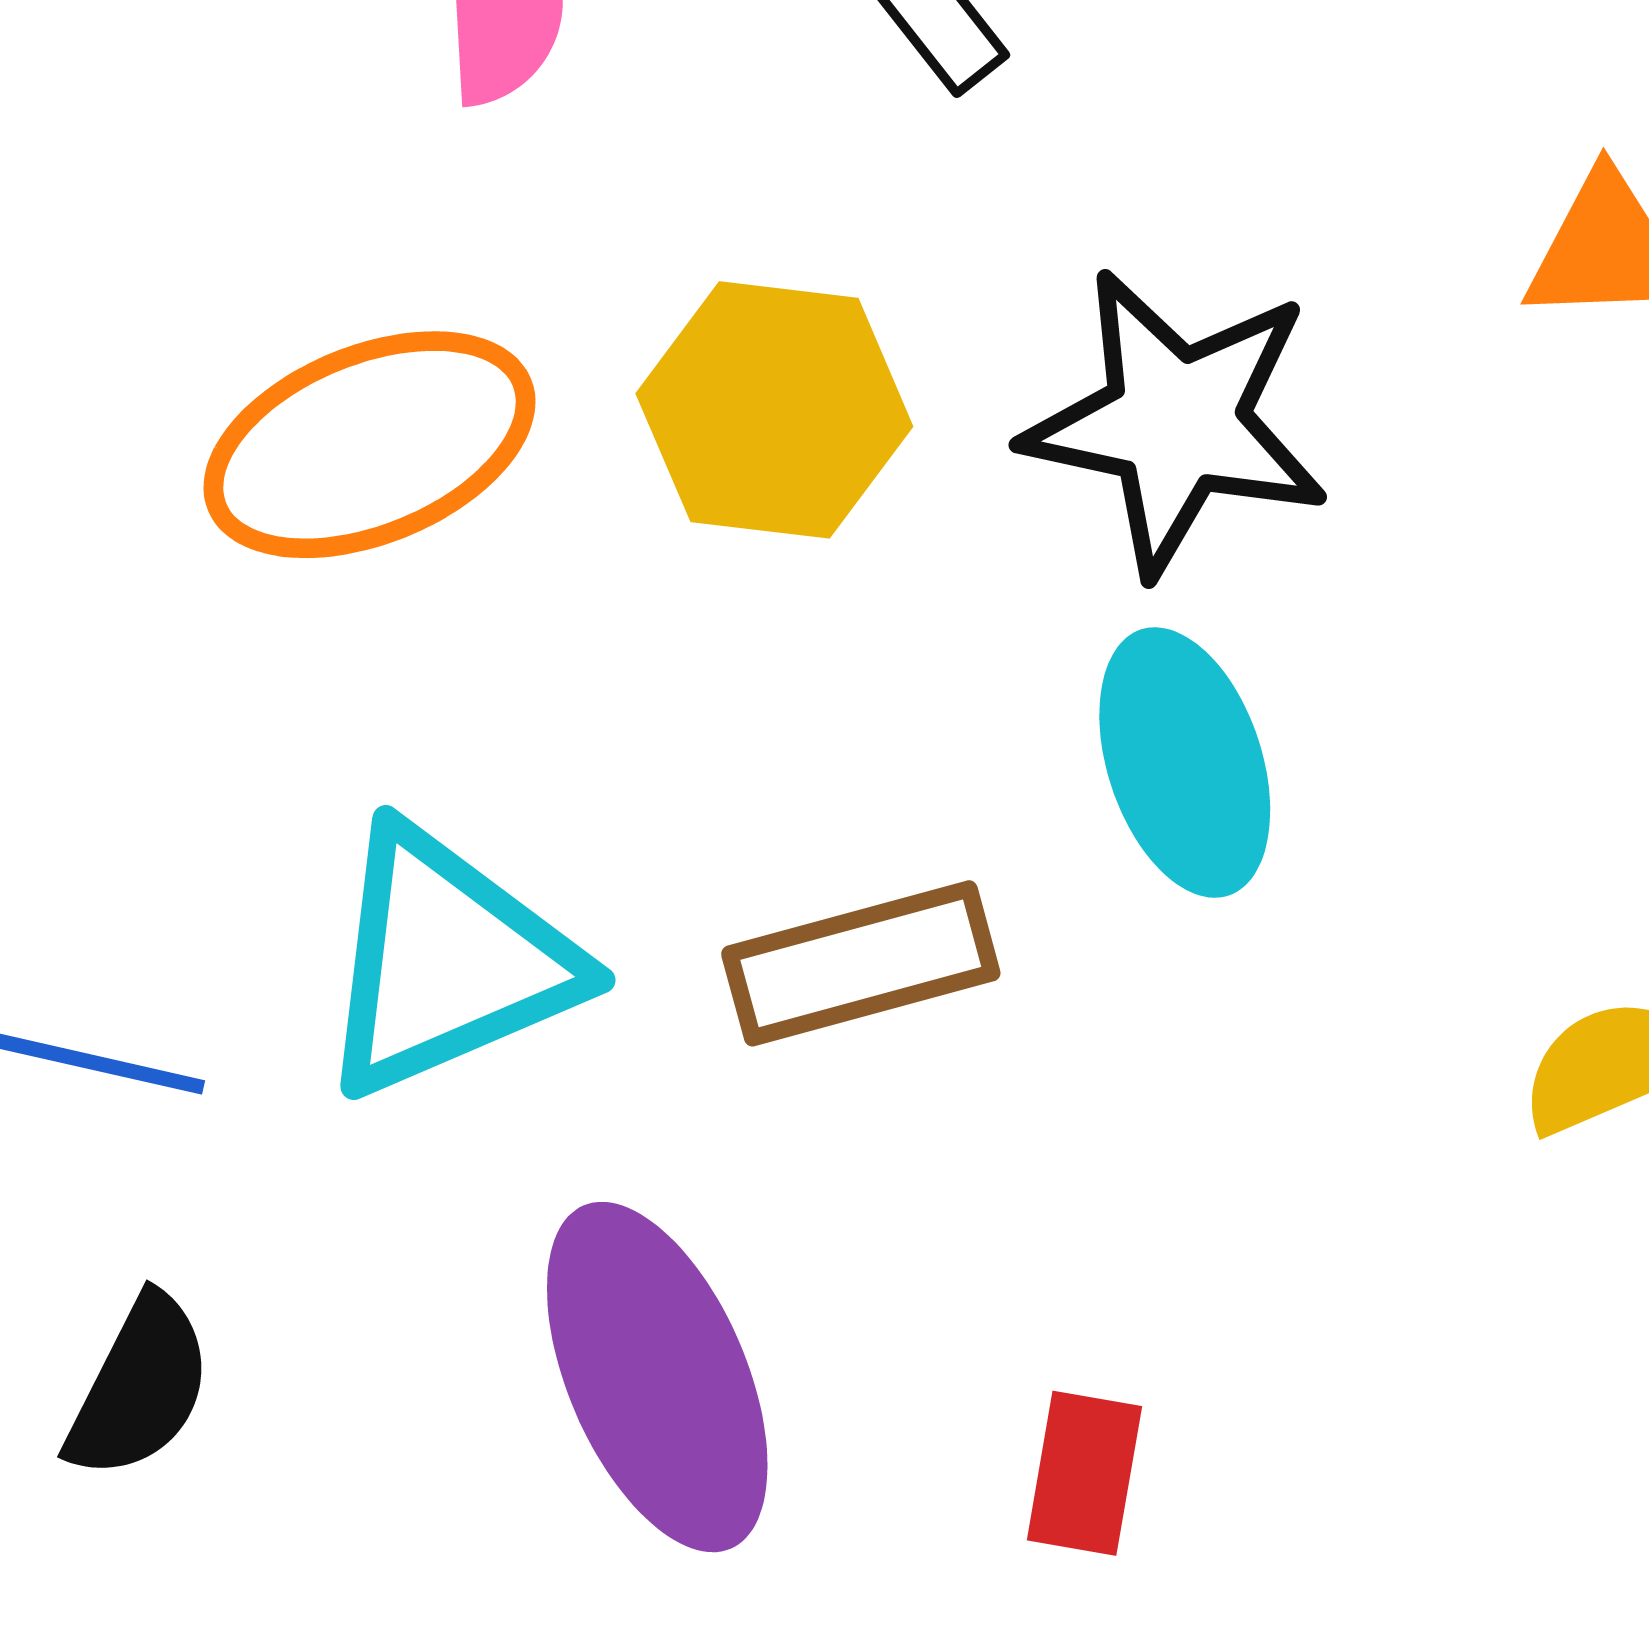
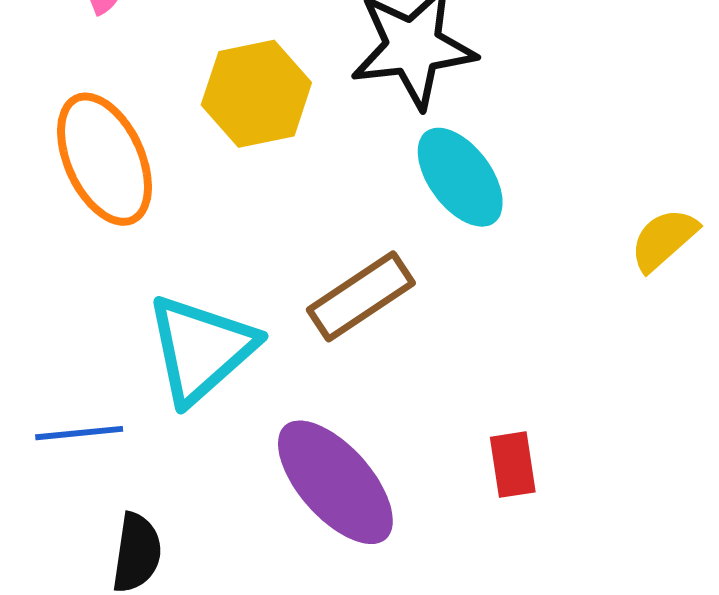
orange ellipse: (369, 445) -> (104, 159), turned -74

